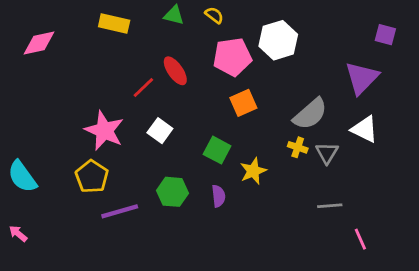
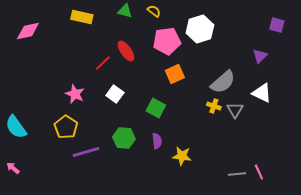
purple triangle: (362, 78) -> (260, 56), size x0.6
pink star: (104, 131) -> (75, 94), size x0.7
yellow star: (253, 171) -> (182, 156), moved, turned 30
gray line: (330, 206) -> (237, 174), moved

